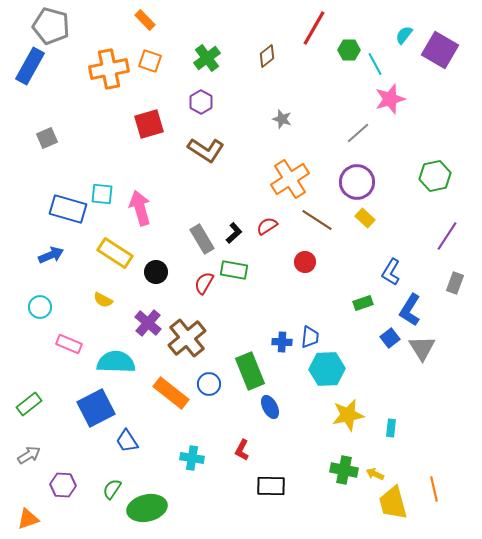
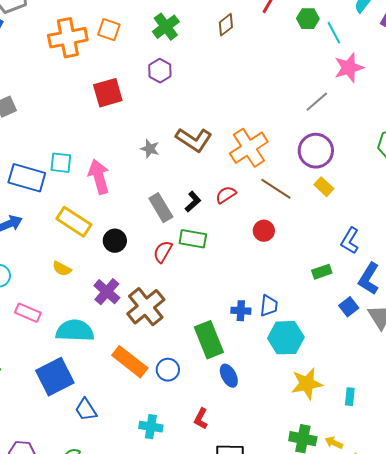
gray star: (282, 119) -> (150, 149), moved
brown L-shape: (206, 150) -> (194, 140), moved
blue circle: (209, 384) -> (168, 370), moved

